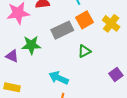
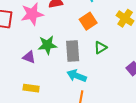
orange square: (84, 20) -> (88, 21), moved
gray rectangle: (62, 30) -> (73, 51), moved, turned -65

